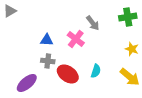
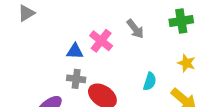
pink cross: (76, 39) -> (101, 41), moved
cyan semicircle: (96, 71) -> (150, 81), moved

